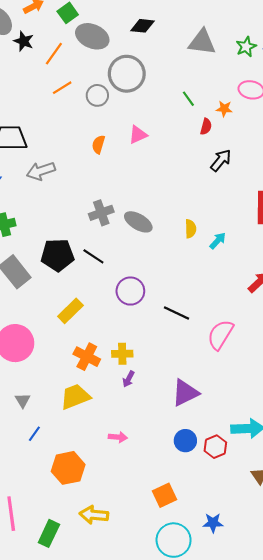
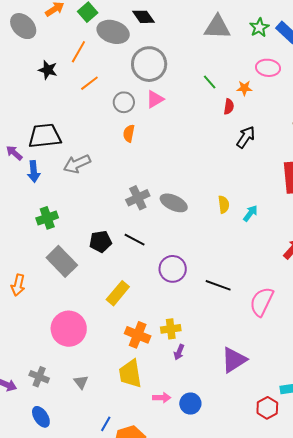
black diamond: (143, 26) -> (144, 17), moved, turned 55
black star: (24, 41) -> (48, 70), moved
gray circle: (97, 95) -> (124, 102), moved
pink triangle: (138, 135) -> (155, 99), moved
black pentagon: (57, 255) -> (100, 242), size x0.7
yellow trapezoid: (75, 397) -> (130, 374), turned -72
blue line: (34, 434) -> (106, 424), moved
pink arrow: (118, 437) -> (162, 398), moved
blue circle: (185, 441) -> (190, 404), moved

